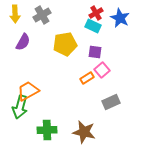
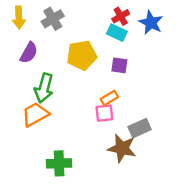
pink square: (102, 70) -> (104, 113), moved, turned 35
green arrow: (20, 107) -> (44, 88), moved
brown star: (84, 132) -> (122, 148), moved

